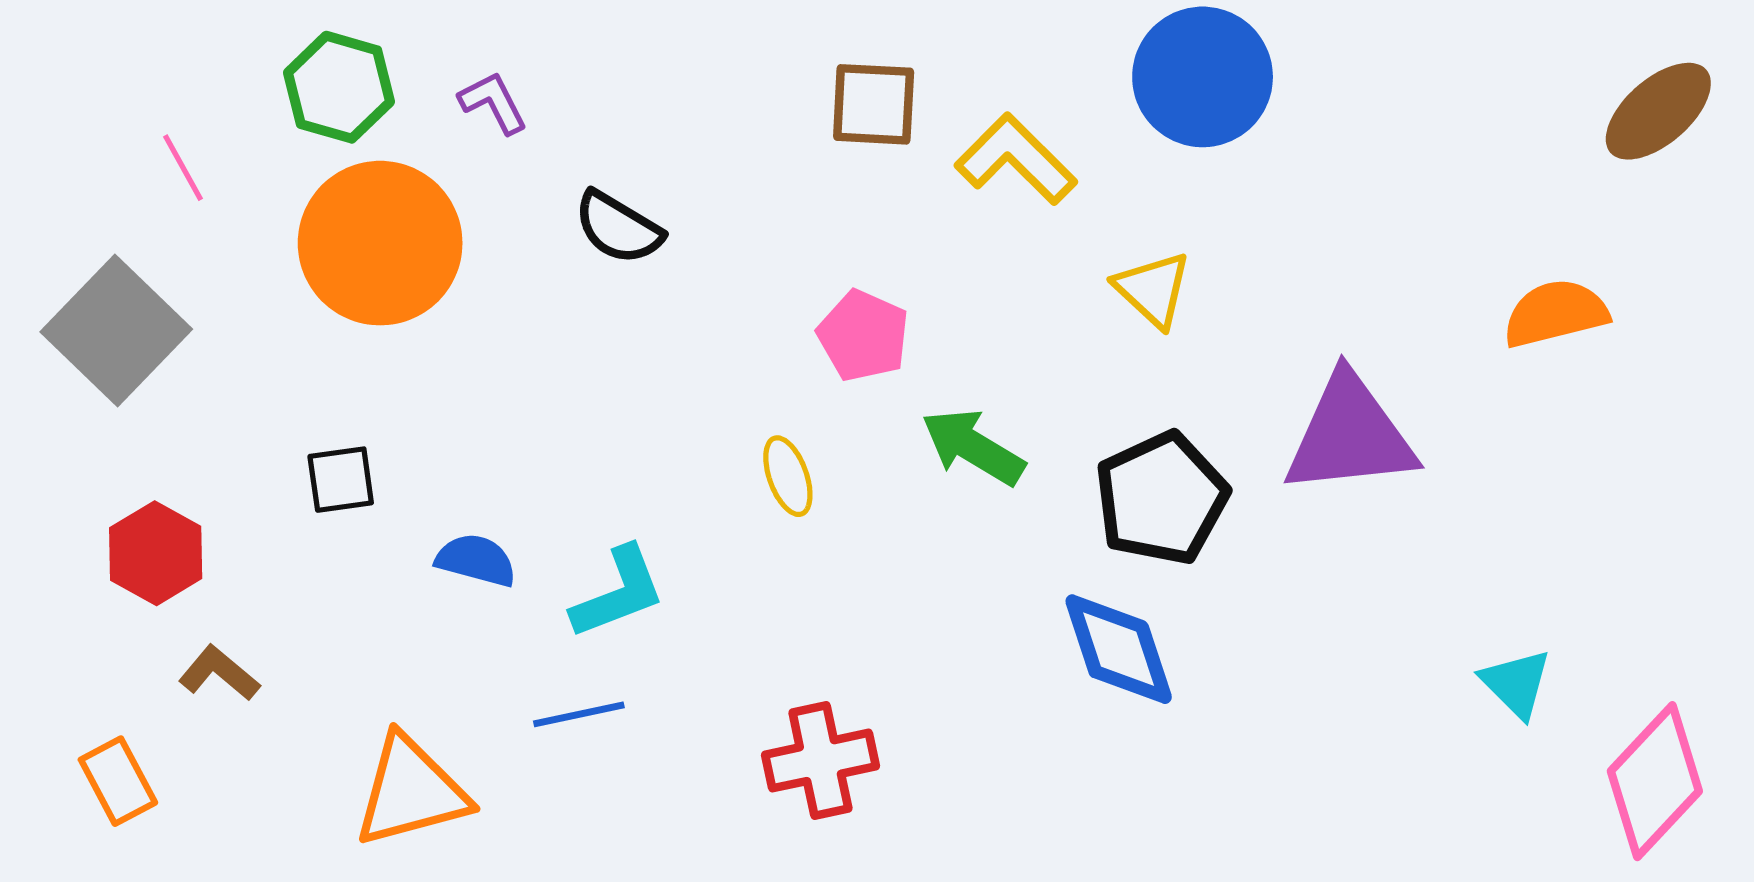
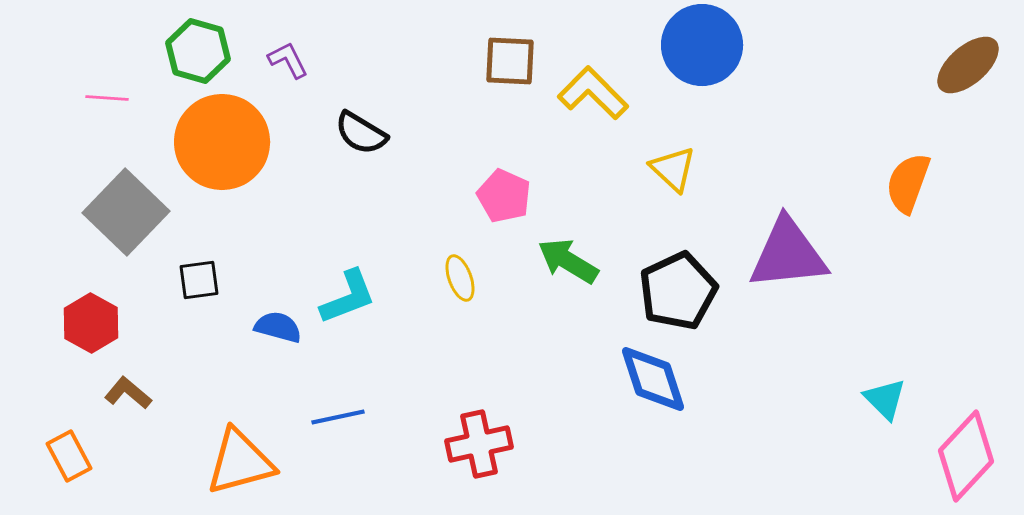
pink line: (183, 168) -> (107, 98), turned -57
orange semicircle: (1556, 313) -> (908, 183), turned -56
gray square: (116, 330) -> (126, 212), moved
cyan L-shape: (618, 593) -> (348, 297), moved

